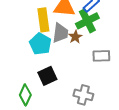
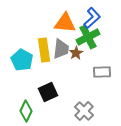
yellow rectangle: (43, 20) -> (44, 50), moved
cyan pentagon: (40, 44) -> (22, 60), moved
gray cross: (83, 95) -> (84, 111), turned 30

